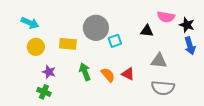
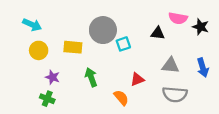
blue arrow: (190, 46) -> (203, 68), moved
red triangle: (128, 74) -> (137, 79), turned -48
orange semicircle: (108, 75) -> (121, 98), moved

